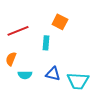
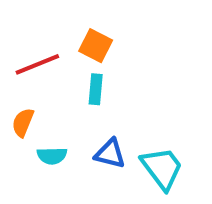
orange square: (60, 22) -> (96, 46), moved
cyan trapezoid: (78, 81) -> (162, 168), turned -130

